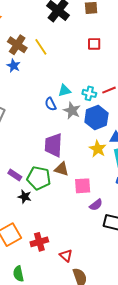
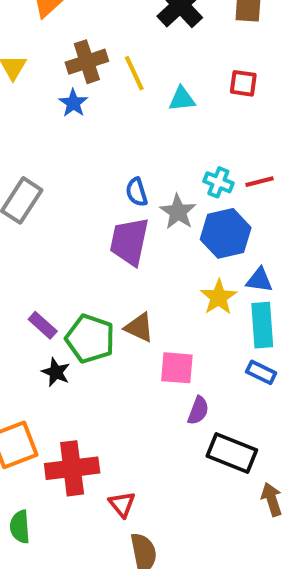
brown cross: (17, 45) -> (87, 62), turned 30
cyan triangle: (64, 91) -> (182, 99), moved
purple trapezoid: (53, 145) -> (129, 241), moved
purple semicircle: (96, 205) -> (198, 410), turned -40
red cross: (39, 242) -> (72, 468), size x1.4

